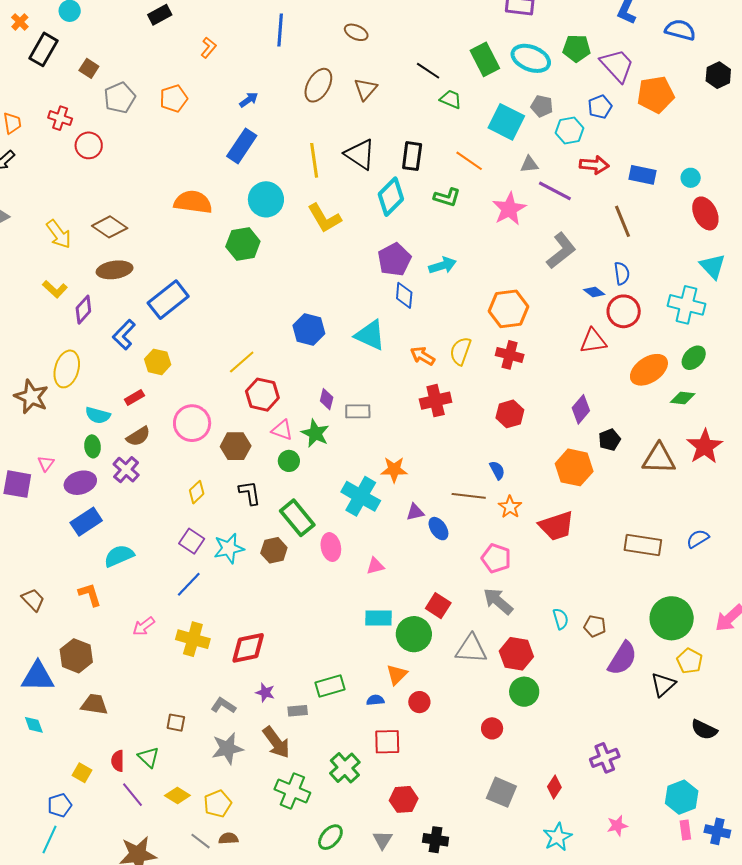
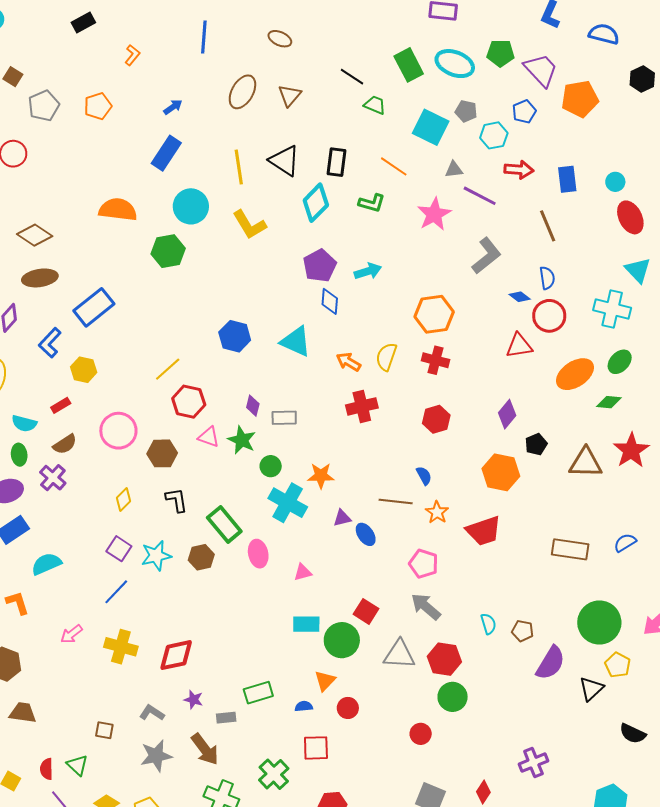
blue rectangle: (643, 175) -> (567, 179), turned 72
green circle: (289, 461) -> (271, 466), moved

